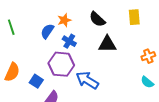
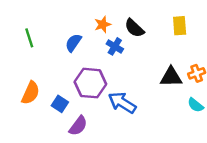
orange star: (64, 20) -> (103, 24), moved
blue cross: (69, 41) -> (115, 46), moved
black triangle: (107, 44) -> (171, 77), moved

